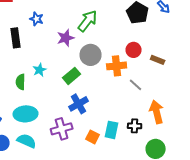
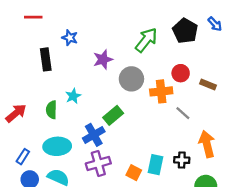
green arrow: (88, 21) -> (146, 40), moved
green rectangle: (72, 76) -> (113, 115), moved
blue cross: (79, 104) -> (94, 135), moved

